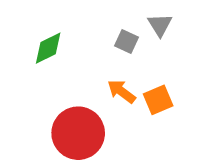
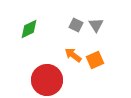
gray triangle: (160, 25) -> (96, 25), moved

